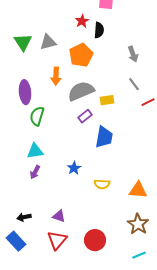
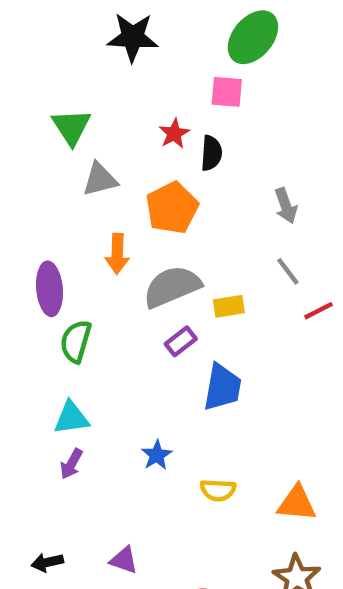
green triangle: (23, 42) -> (71, 127), moved

